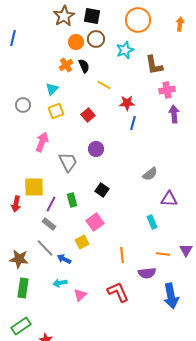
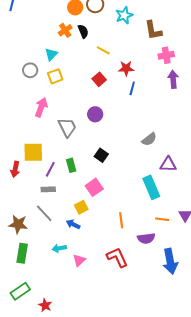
gray circle: (23, 105) -> (30, 70), moved
red square: (88, 115) -> (99, 79), moved
cyan rectangle: (152, 222) -> (151, 187), size x1.6
gray rectangle: (49, 224) -> (48, 189), turned -40
blue arrow: (64, 259) -> (73, 224), moved

